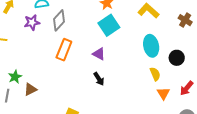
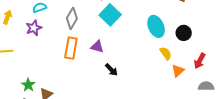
gray diamond: (59, 20) -> (72, 18), moved
purple triangle: (99, 54) -> (97, 47), moved
orange triangle: (163, 93) -> (178, 71), turned 32

